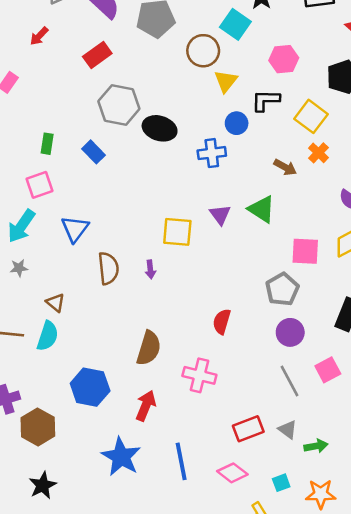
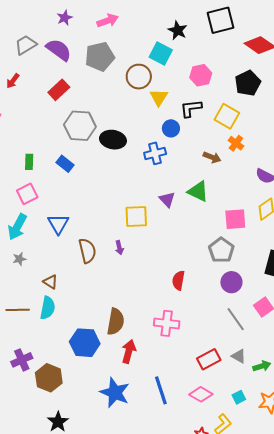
brown semicircle: (149, 348) -> (116, 322), moved

